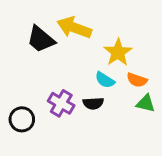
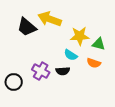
yellow star: (118, 52) -> (80, 36), turned 30
orange semicircle: (137, 80) -> (94, 63), moved
green triangle: (146, 103) -> (99, 44), moved

